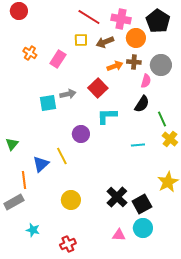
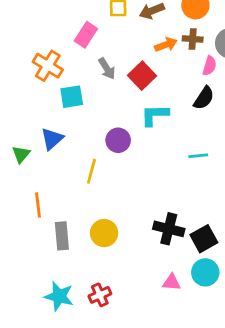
orange cross: (30, 53) -> (48, 66), moved, size x1.5
gray arrow: (68, 94) -> (107, 69), moved, turned 70
yellow line: (62, 156) -> (91, 171), turned 42
blue triangle: (41, 164) -> (52, 139), moved
black cross: (117, 197) -> (169, 229), turned -30
gray rectangle: (14, 202) -> (62, 236), moved, turned -66
cyan star: (33, 230) -> (59, 296), moved, size x1.5

